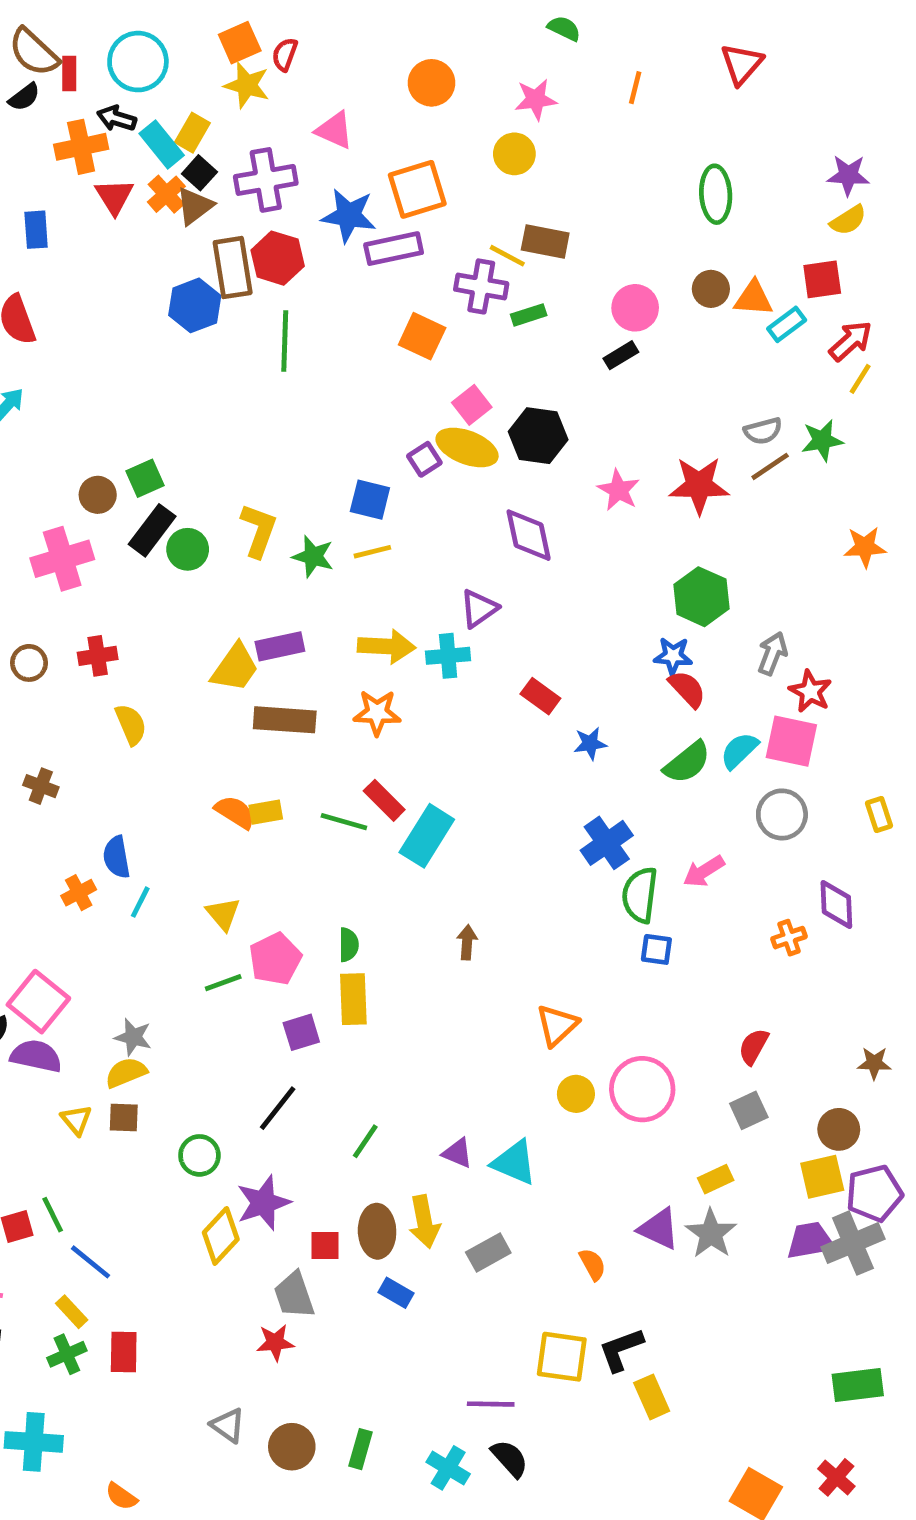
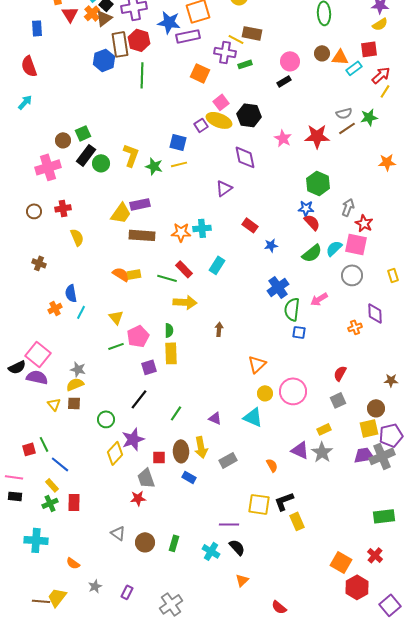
yellow arrow: (387, 646) -> (185, 302), moved
cyan cross: (448, 656) -> (202, 228), moved
cyan rectangle: (427, 836) -> (217, 265), moved, size x0.7
cyan triangle: (514, 1163) -> (253, 417), moved

